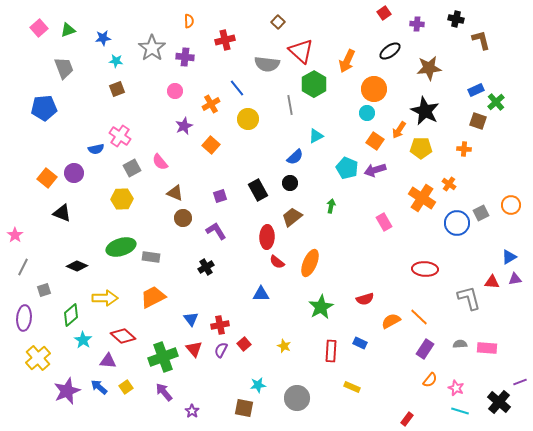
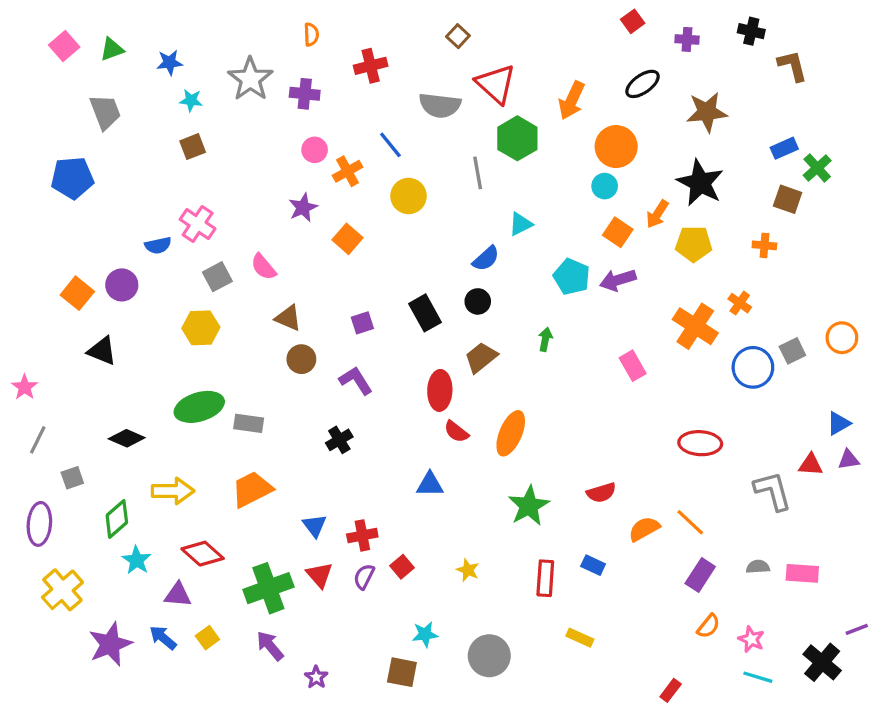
pink circle: (175, 91) -> (315, 150), moved

